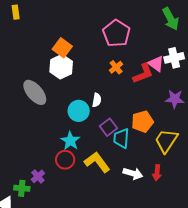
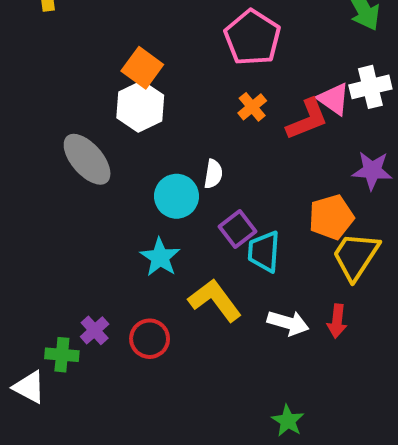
orange pentagon: (142, 122) -> (331, 217), moved
red circle: (65, 160) -> (150, 339), moved

